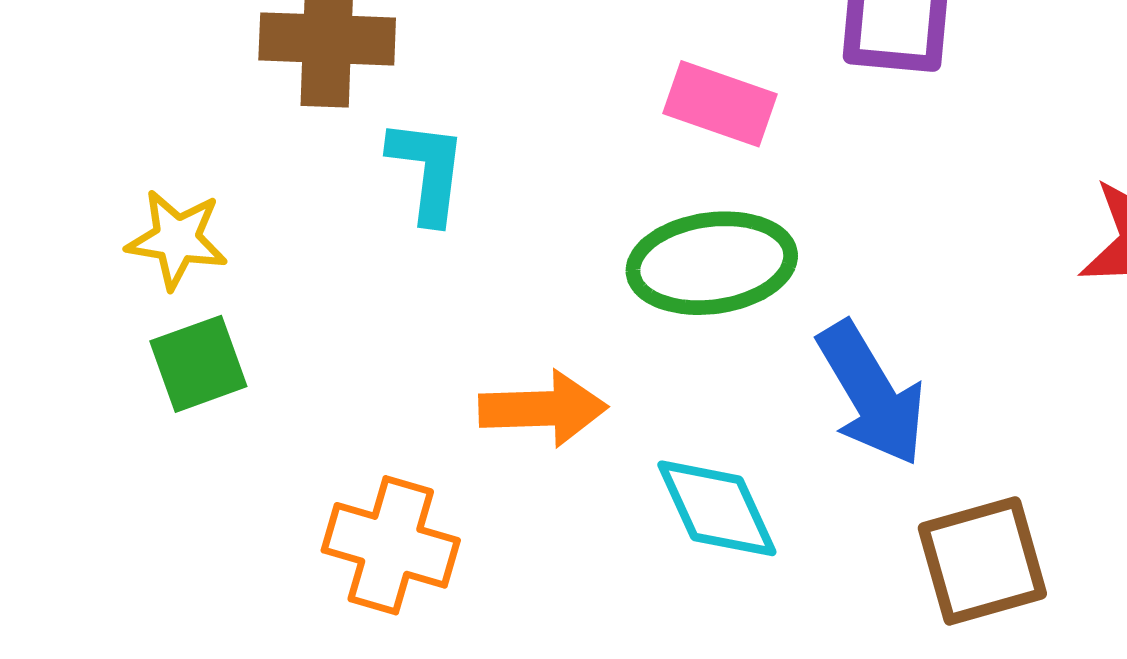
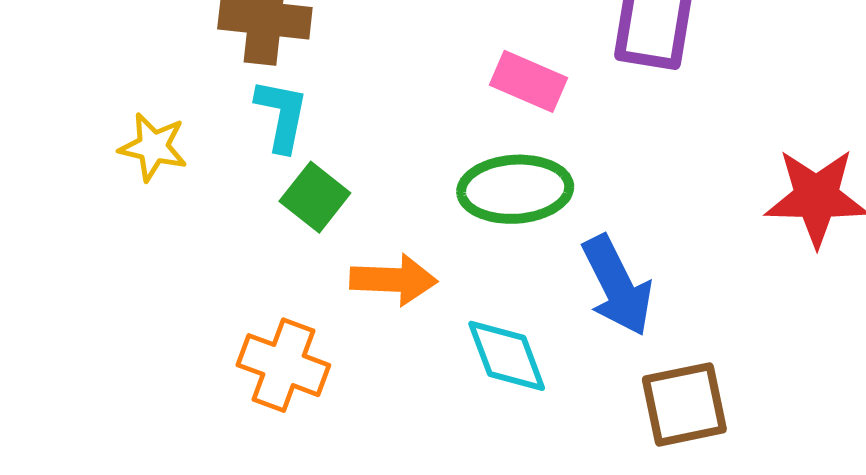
cyan L-shape: (427, 171) -> (282, 115), moved
green square: (198, 364) -> (315, 197), moved, turned -36

